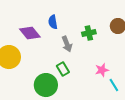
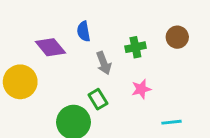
pink star: (102, 70) -> (141, 89), moved
cyan line: (114, 85) -> (171, 122), turned -64

